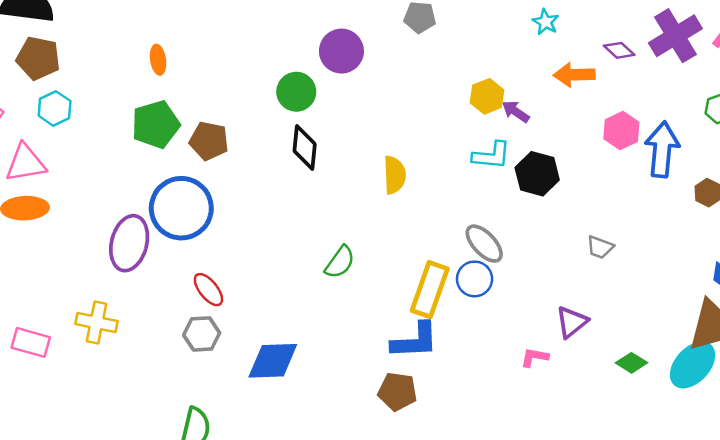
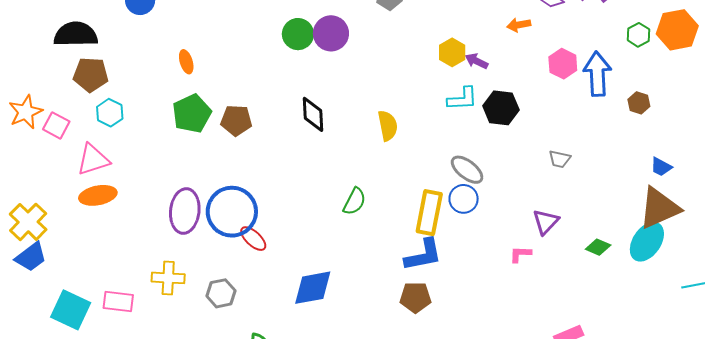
orange arrow: (574, 75) -> (519, 25), size x0.7
green circle: (296, 92) -> (298, 34), moved
blue circle: (181, 208) -> (232, 212), moved
gray hexagon: (202, 334) -> (221, 293), moved

